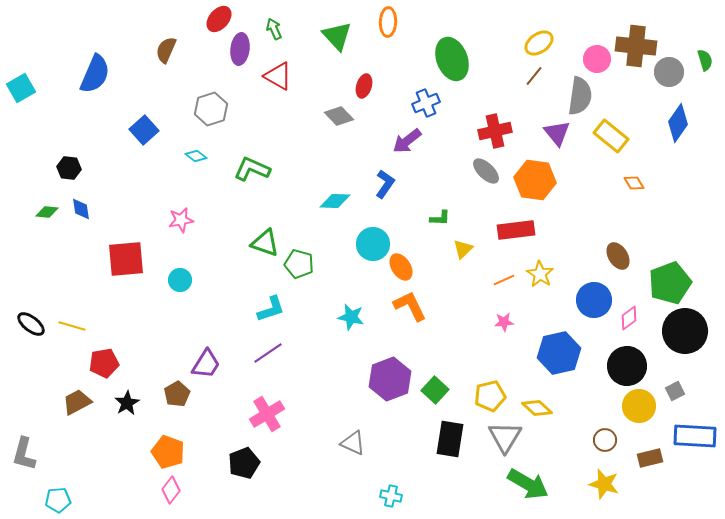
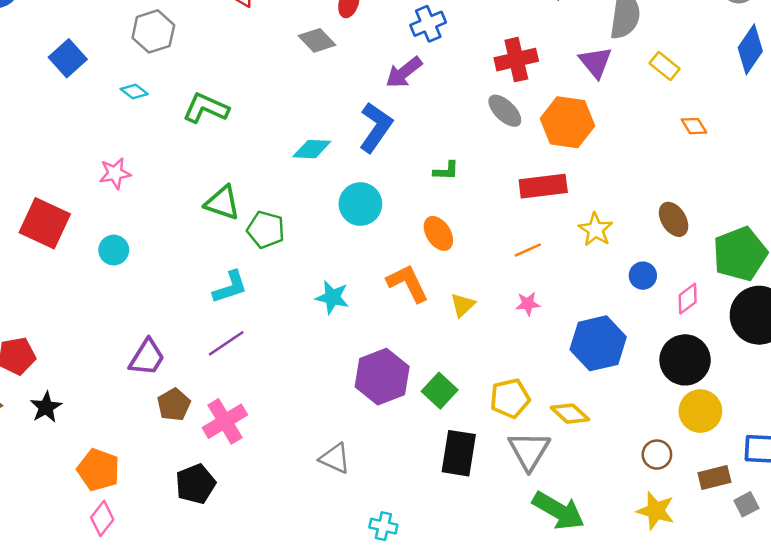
yellow rectangle: (611, 136) -> (665, 66), size x0.7
blue L-shape: (385, 184) -> (376, 127), size x1.4
yellow triangle: (463, 249) -> (463, 305), moved
red square: (126, 259) -> (45, 223), turned 30
orange ellipse: (401, 267) -> (438, 233), moved
yellow star: (540, 274) -> (596, 230), moved
blue circle: (594, 300) -> (643, 276), size x0.6
gray square: (675, 391) -> (746, 504), moved
brown pentagon: (177, 394) -> (174, 405), moved

